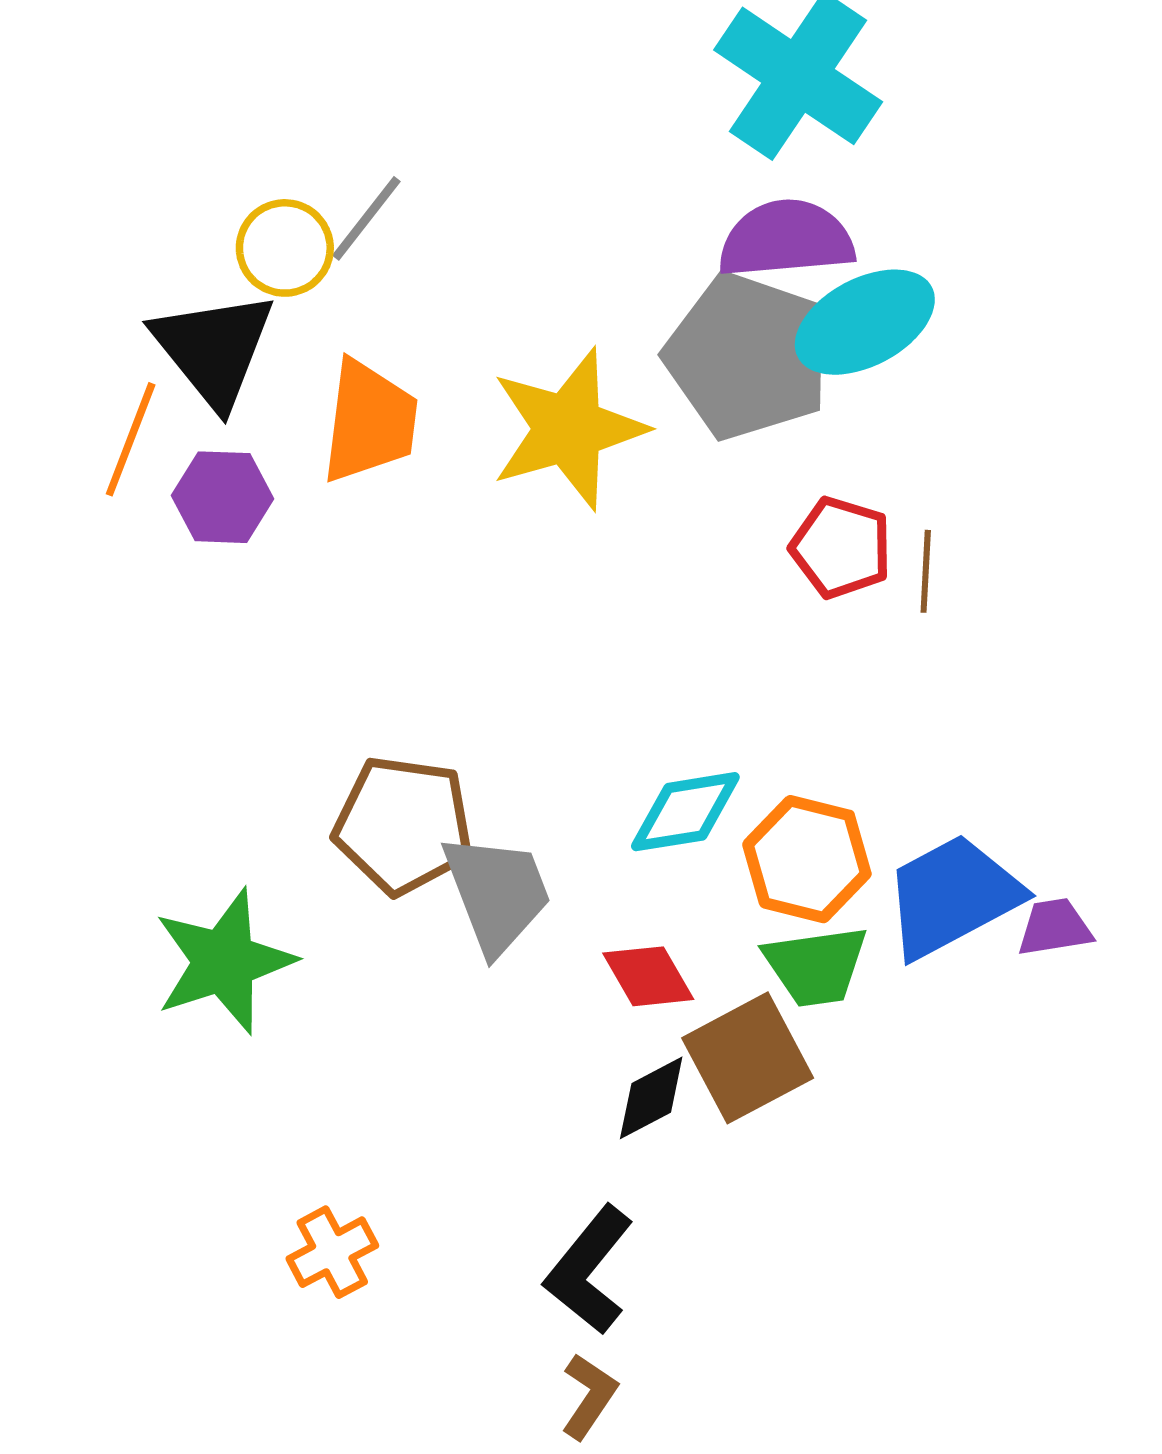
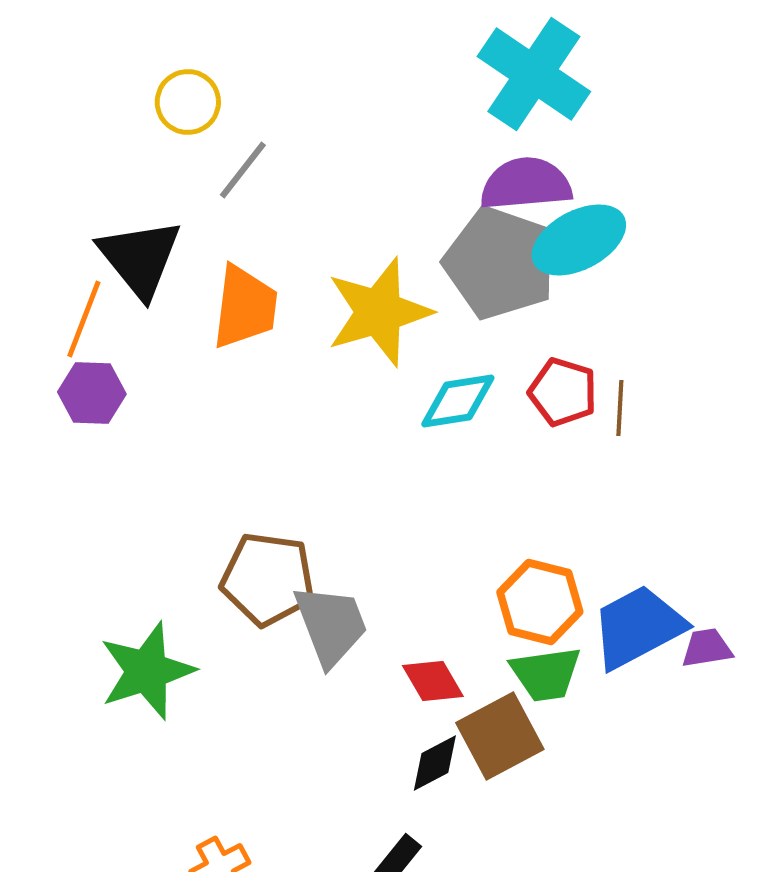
yellow circle: (285, 248) -> (188, 102), moved
purple hexagon: (223, 497) -> (92, 393), moved
cyan diamond: (685, 812) -> (458, 401), moved

